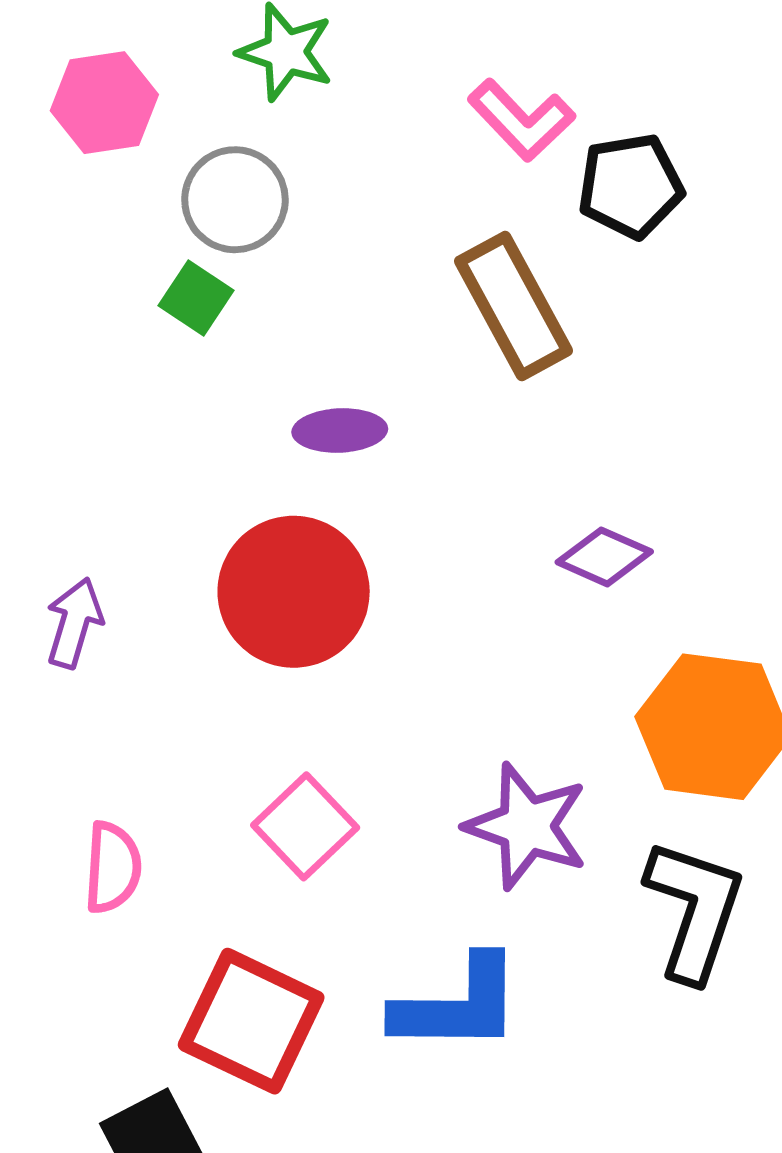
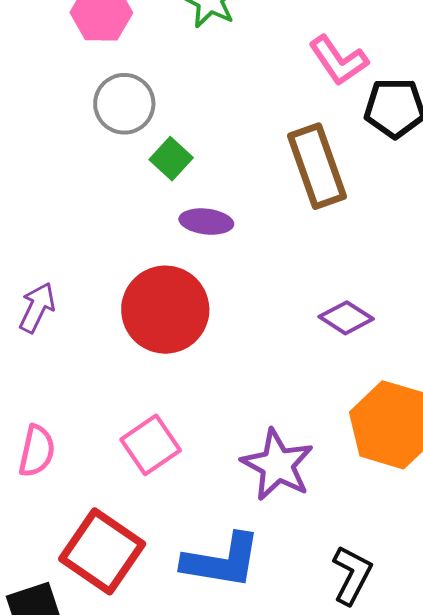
gray circle: (235, 200) -> (124, 104), moved
green square: (196, 298) -> (171, 159), moved
black L-shape: (694, 910) -> (352, 575), moved, size x0.7

